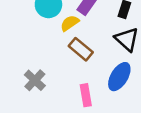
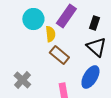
yellow semicircle: (70, 23) -> (50, 34), turned 119

